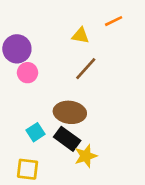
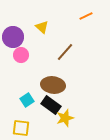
yellow triangle: (80, 36) -> (42, 27), moved, turned 32

